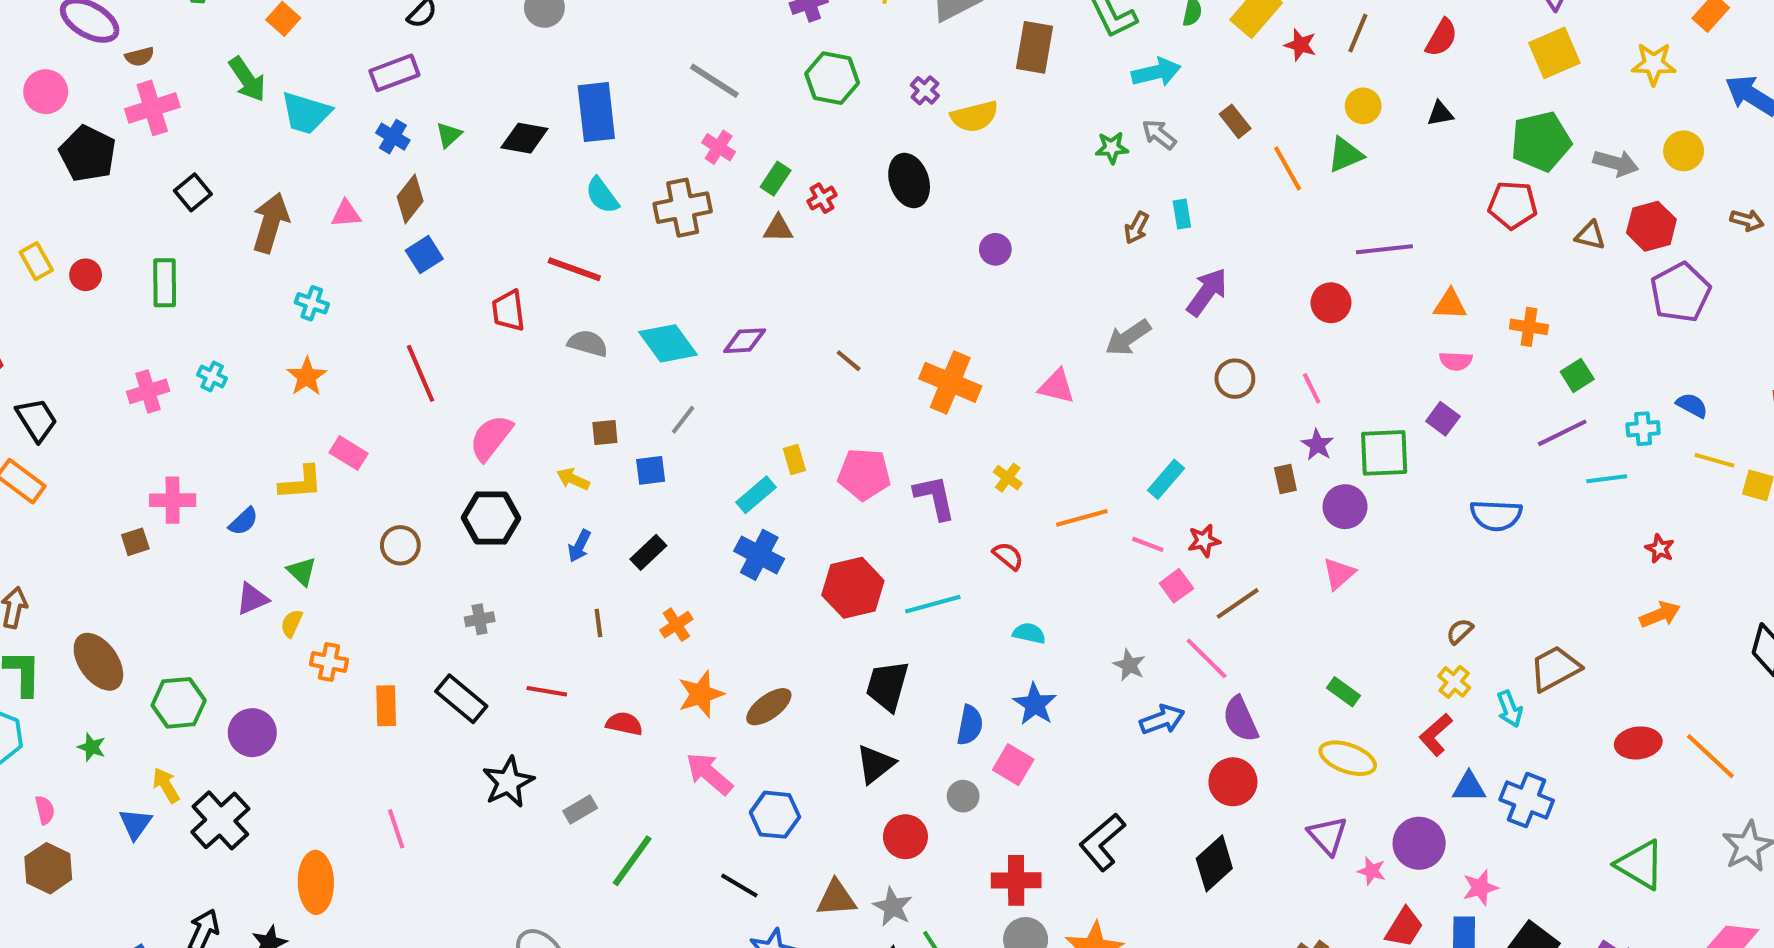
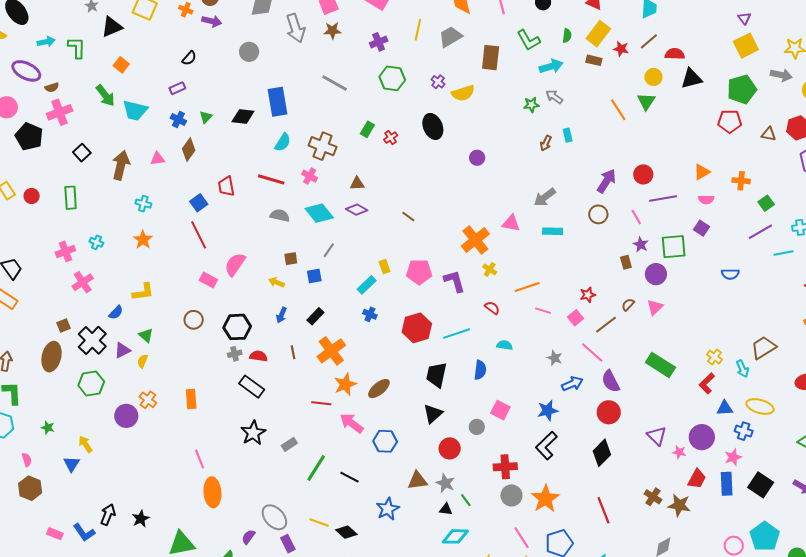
brown line: (1358, 33) -> (649, 41), turned 30
red semicircle: (1442, 38) -> (675, 54), moved, turned -114
purple rectangle: (394, 73) -> (177, 88), size x0.7
black triangle: (1440, 114) -> (692, 79), size x1.6
brown rectangle: (1235, 121) -> (594, 60), moved, turned -35
pink cross: (719, 147) -> (310, 176), moved
green triangle: (1345, 155) -> (646, 101), turned -30
gray arrow: (1616, 163) -> (781, 75), moved
cyan semicircle: (602, 195) -> (283, 142), turned -108
brown cross: (683, 208) -> (323, 146), turned 36
brown triangle: (778, 228) -> (357, 184), moved
purple line: (1384, 249) -> (663, 198), moved
blue square: (424, 255) -> (199, 203), moved
purple arrow: (1207, 292) -> (606, 181), moved
orange triangle: (1450, 304) -> (702, 172), turned -30
red trapezoid: (508, 311) -> (226, 186), moved
purple diamond: (745, 341) -> (357, 210), turned 35
orange cross: (950, 382) -> (475, 240), moved, turned 32
pink rectangle: (349, 453) -> (208, 280), moved
cyan rectangle: (1166, 479) -> (553, 231), moved, turned 54
pink cross: (173, 500) -> (83, 282), moved, turned -30
blue semicircle: (1496, 515) -> (730, 274), size x0.7
black hexagon: (491, 518) -> (237, 327), moved
pink line: (1148, 544) -> (543, 311), moved
blue cross: (759, 555) -> (370, 314), size x0.6
orange cross: (676, 625) -> (331, 351), size x1.8
brown semicircle: (1460, 631) -> (628, 305), moved
brown ellipse: (98, 662) -> (52, 357), moved, turned 52
orange cross: (329, 662) -> (148, 400), moved, turned 30
red line: (547, 691) -> (321, 403), moved
green rectangle: (1343, 692) -> (660, 365), size x1.8
black rectangle: (461, 699) -> (252, 387), moved
green hexagon: (179, 703) -> (91, 383), moved
blue star: (1035, 704) -> (548, 411), moved, turned 30
red semicircle: (624, 724) -> (258, 356), moved
blue semicircle: (970, 725) -> (480, 370), moved
yellow ellipse: (1348, 758) -> (760, 406), moved
blue cross: (1527, 800) -> (744, 431), moved, size x0.7
black cross: (220, 820) -> (92, 340), moved
orange ellipse: (316, 882) -> (212, 492), moved
black line: (739, 885) -> (349, 477), moved

